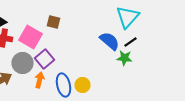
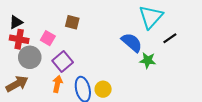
pink square: (30, 37) -> (48, 38), size x0.6
black line: (130, 42) -> (170, 38), moved
gray circle: (22, 63) -> (30, 57), moved

